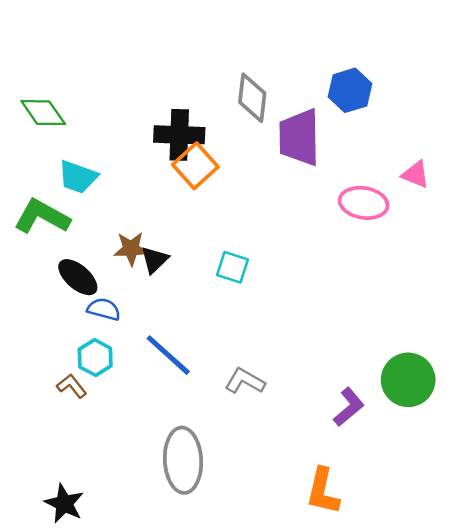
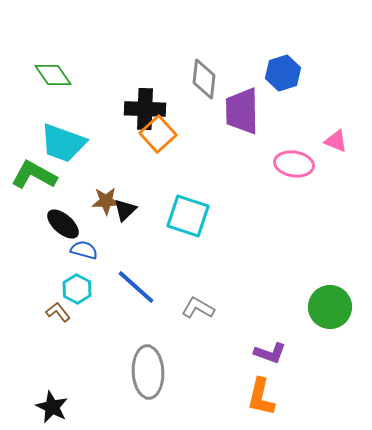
green diamond: (43, 113) -> (53, 75), moved
cyan trapezoid: (78, 177) -> (63, 143), size x1.4
cyan square: (232, 267) -> (188, 216), size x1.6
purple L-shape: (349, 407) -> (270, 353), moved, turned 60

